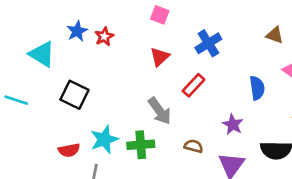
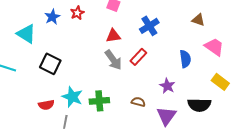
red star: (104, 37) -> (77, 13), moved
red triangle: (160, 57) -> (113, 36), turned 35
gray arrow: (160, 111) -> (113, 60), moved
cyan star: (104, 139) -> (72, 97), turned -30

